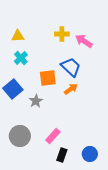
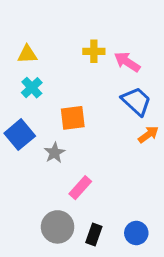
blue trapezoid: (71, 67) -> (136, 101), moved
orange arrow: (71, 89) -> (148, 135), moved
gray circle: (20, 136) -> (58, 227), moved
pink rectangle: (53, 136) -> (80, 188), moved

